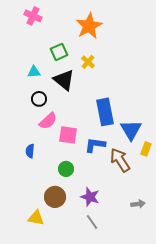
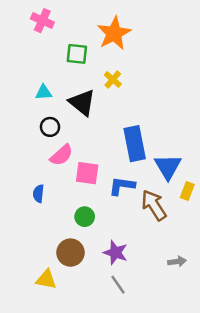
green square: (59, 52) -> (77, 54), moved, turned 30

